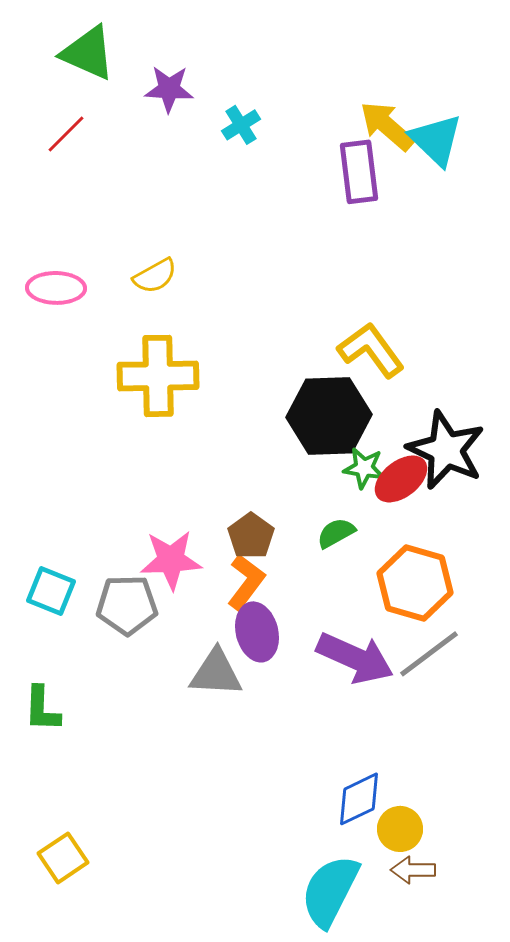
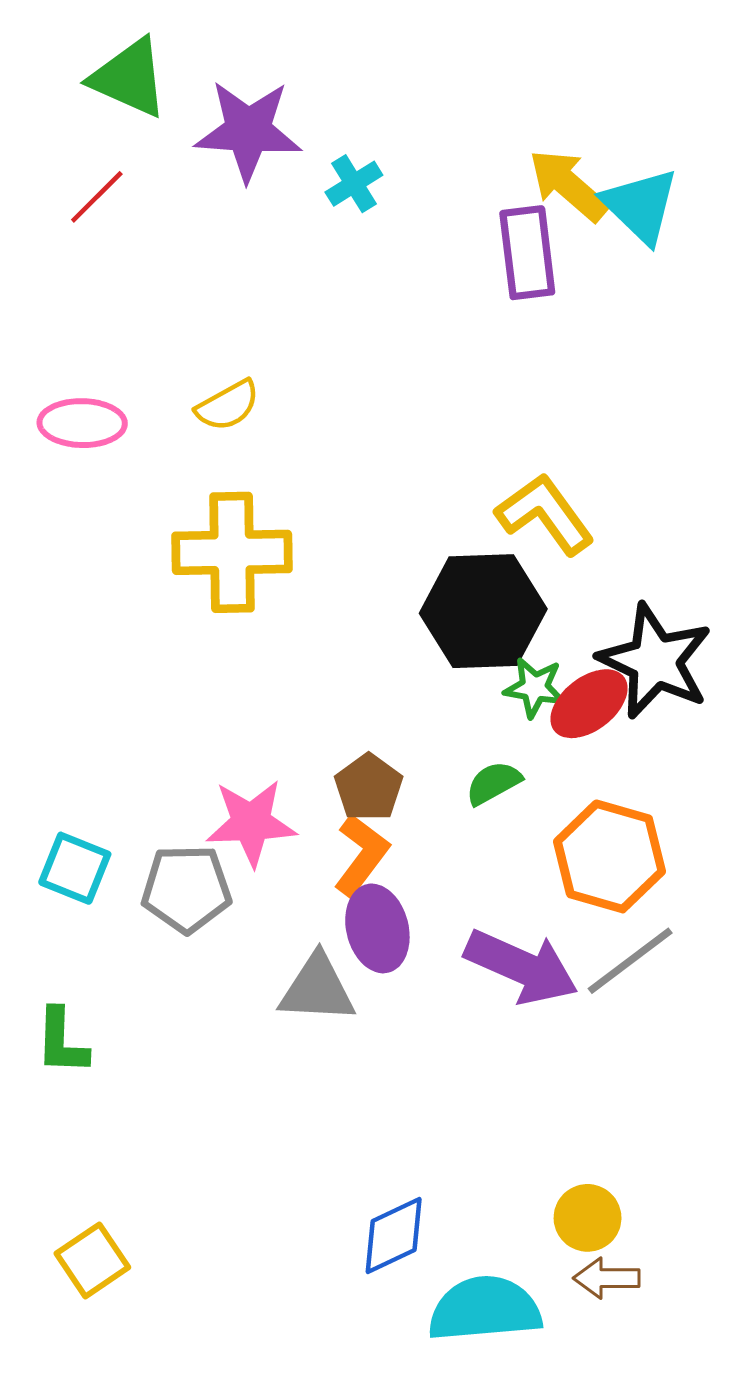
purple star: (169, 89) -> (248, 131), size x1.5
blue diamond: (359, 799) -> (394, 1236), moved
cyan semicircle: (330, 891) -> (485, 1309), turned 58

